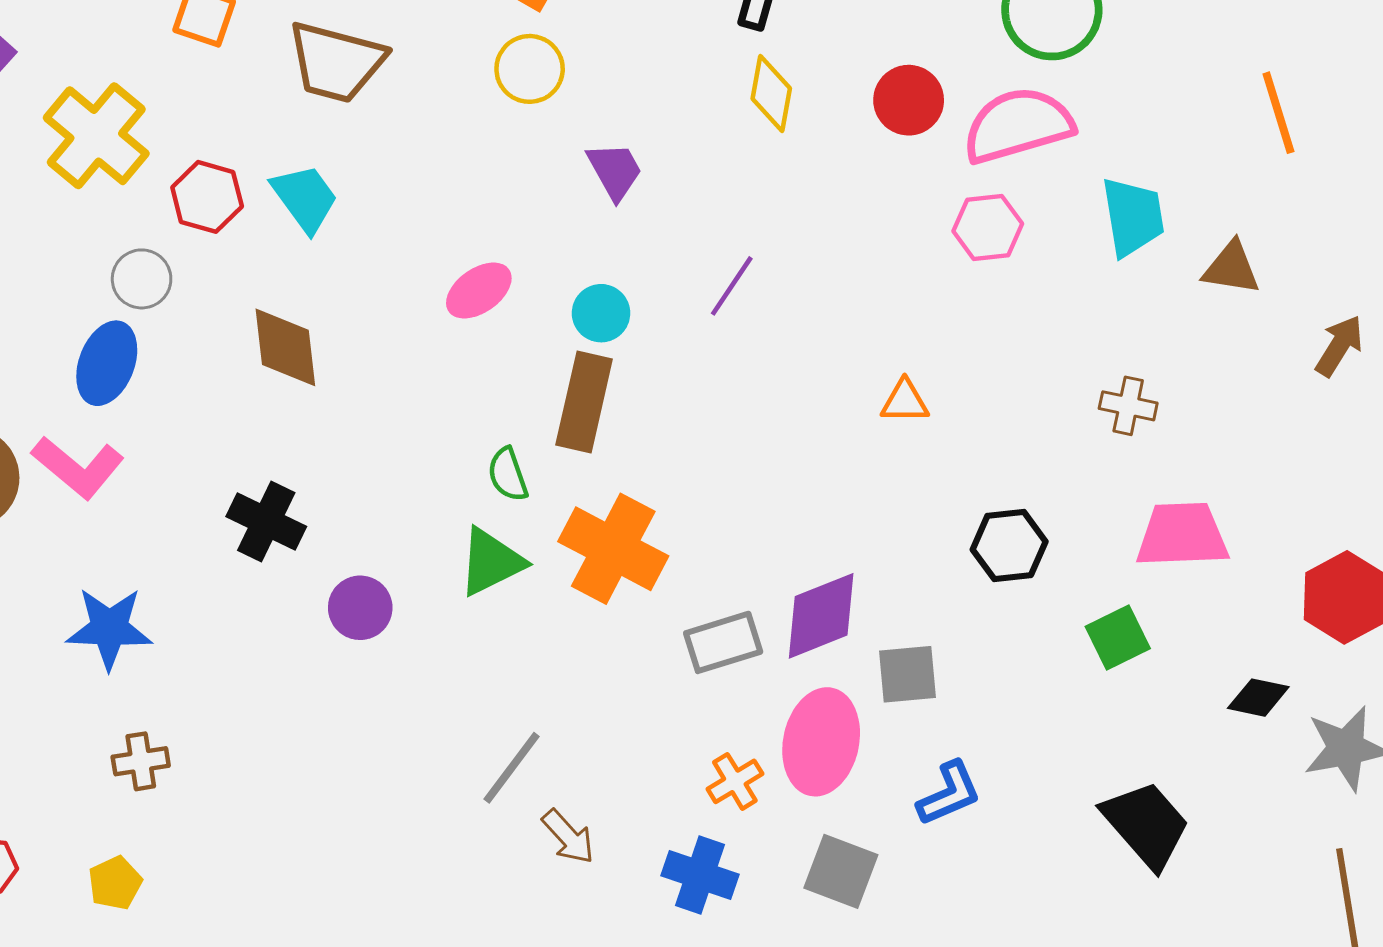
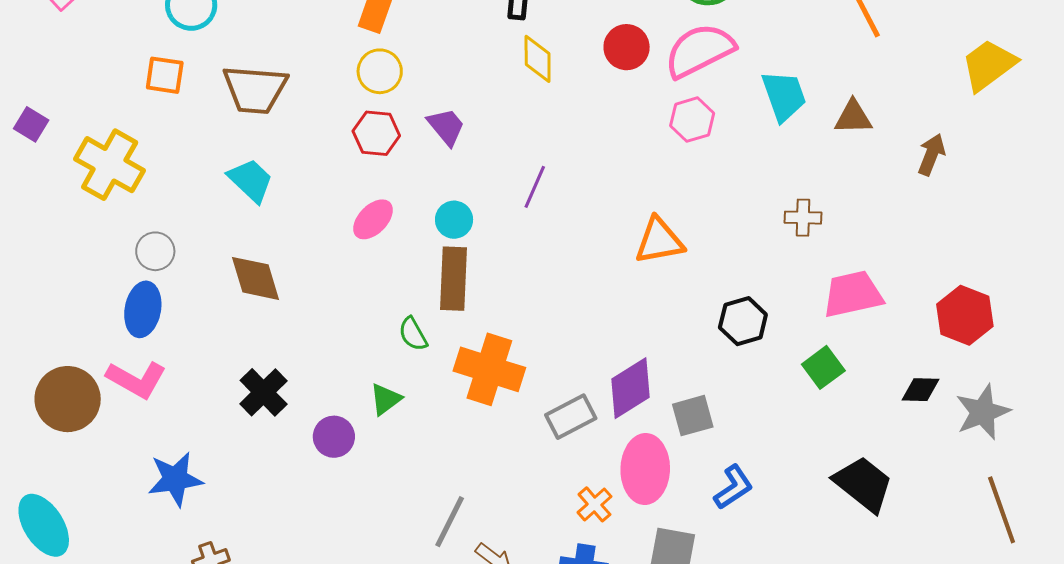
red hexagon: (207, 197) -> (376, 133), moved
orange triangle: (905, 401) -> (659, 241), size x1.6
black cross: (266, 521) -> (264, 392), turned 30
green triangle: (491, 562) -> (386, 399), moved, size x0.7

